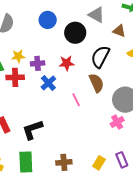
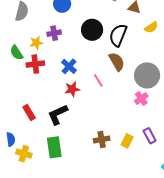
black circle: (75, 33) -> (92, 30), moved
purple cross: (38, 63) -> (54, 33), moved
red star: (67, 63) -> (72, 89), moved
brown cross: (64, 162) -> (102, 140), moved

